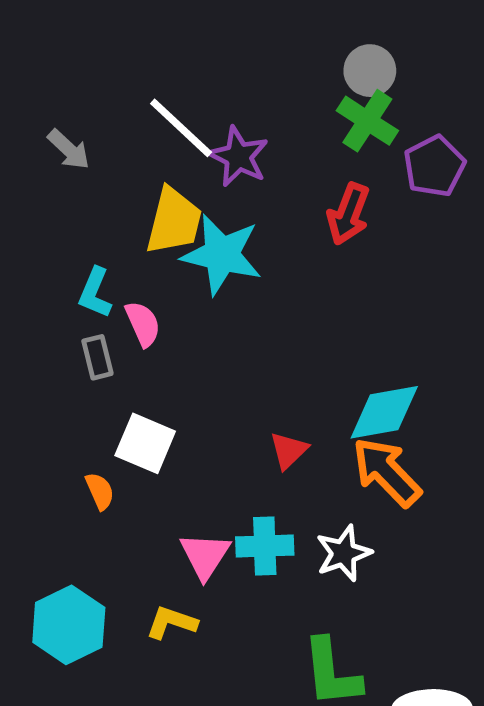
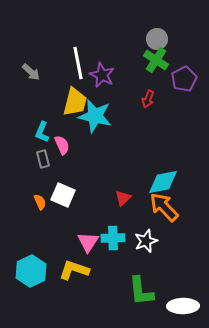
white line: (181, 128) -> (78, 63), turned 36
red arrow: (348, 214) -> (148, 99), size x0.7
orange semicircle: (100, 491) -> (40, 202), moved
yellow L-shape: (172, 623) -> (74, 270), size x1.4

